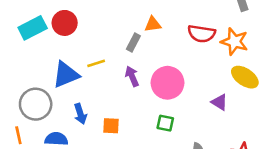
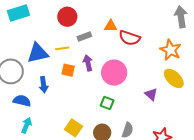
red circle: (65, 23) -> (67, 17), moved
red semicircle: (201, 34) -> (130, 38), moved
gray rectangle: (133, 43) -> (84, 36), moved, turned 32
orange square: (111, 126) -> (68, 70), moved

